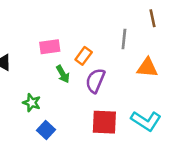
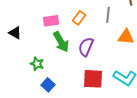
orange rectangle: (84, 56) -> (79, 18), moved
green arrow: (63, 74) -> (61, 42), size x1.5

